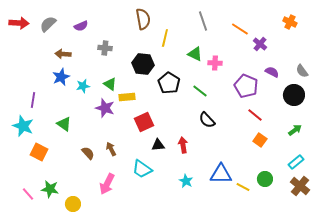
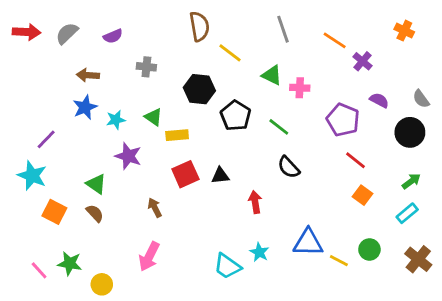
yellow line: (165, 38) -> (230, 53), turned -66
purple line: (33, 100) -> (46, 139), turned 35
purple star: (105, 108) -> (128, 156), moved
red square: (144, 122) -> (185, 174), moved
green triangle: (64, 124) -> (96, 184), moved
black triangle: (158, 145) -> (220, 176), moved
brown semicircle: (88, 153) -> (95, 213), moved
cyan rectangle: (296, 162) -> (407, 213), moved
cyan trapezoid: (142, 169) -> (227, 266), moved

